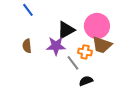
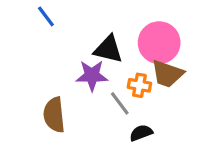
black triangle: (66, 30) -> (108, 49), turned 42
brown semicircle: (27, 46) -> (54, 115), moved, size x1.5

